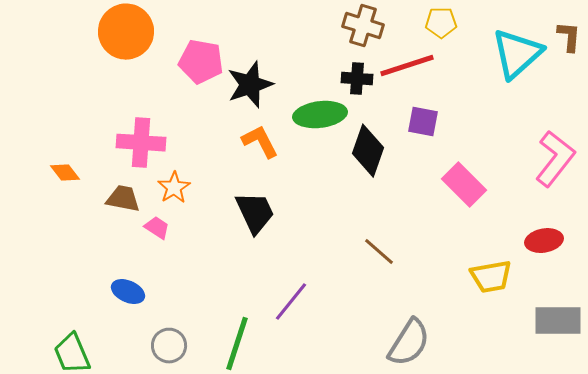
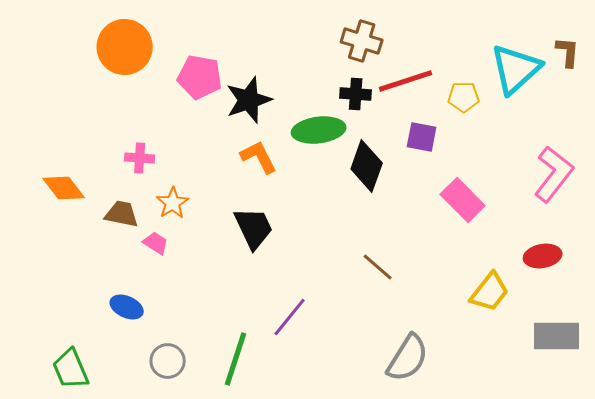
yellow pentagon: (441, 23) -> (464, 97), moved
pink cross: (141, 143) -> (140, 158), size x0.6
orange diamond: (65, 173) -> (64, 188), size x1.4
yellow trapezoid: (491, 277) -> (490, 292), turned -42

